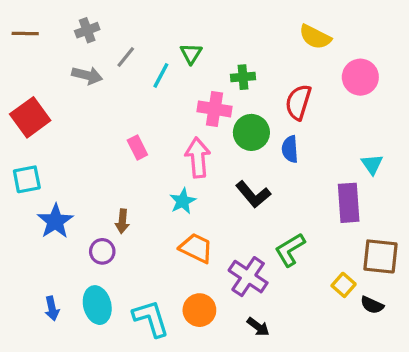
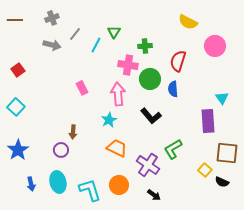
red square: (30, 117) -> (18, 70), size x0.6
cyan square: (27, 179) -> (16, 107), turned -36
blue star: (55, 221) -> (18, 150), moved

